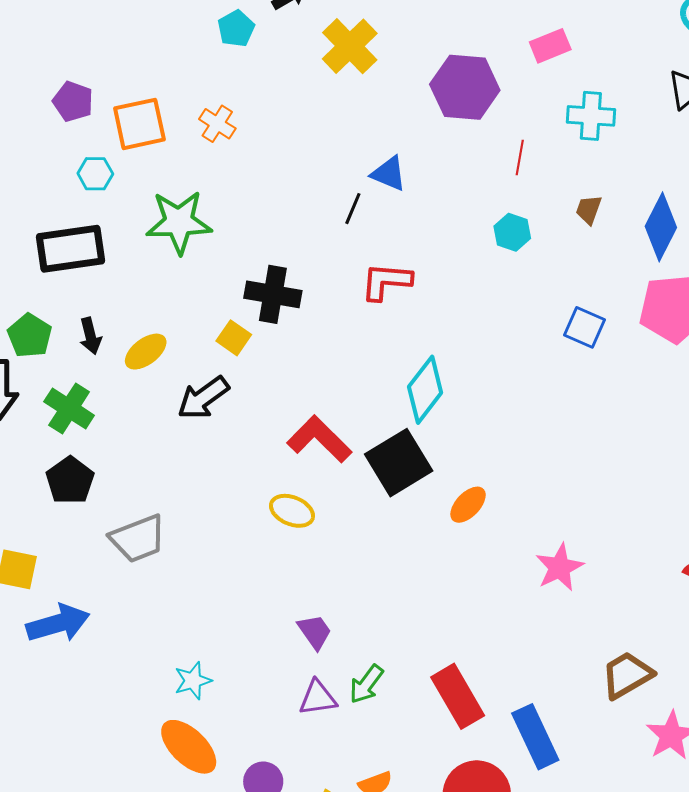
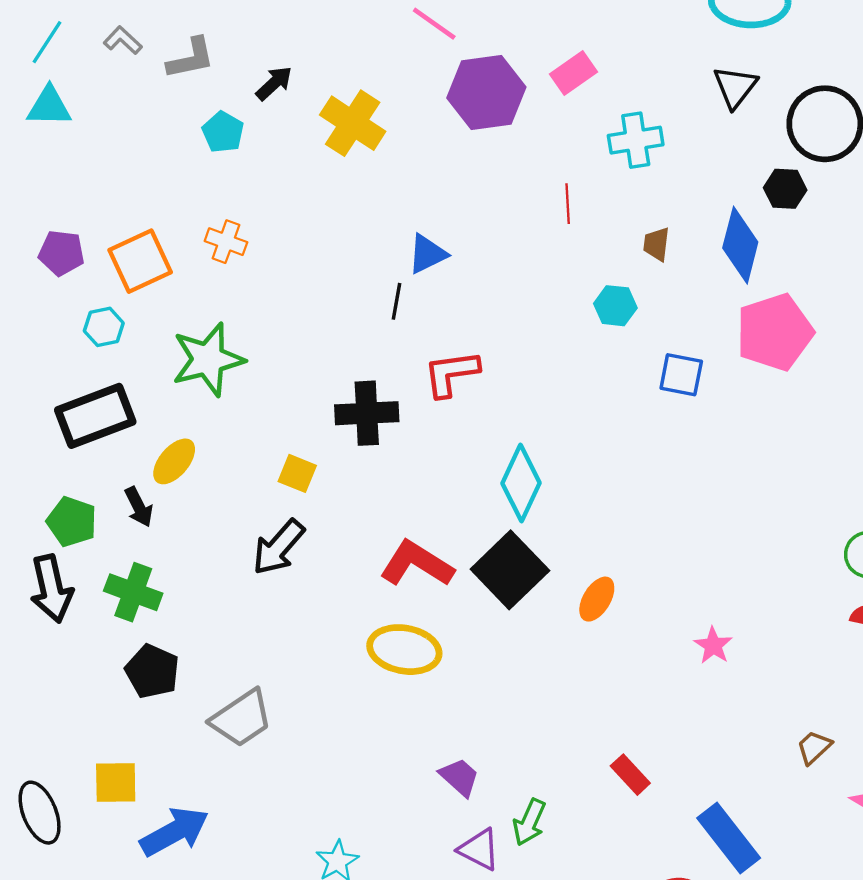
purple hexagon: (465, 87) -> (486, 93), moved
blue triangle: (389, 174) -> (427, 254), turned -36
cyan hexagon: (512, 232) -> (615, 306), moved
black cross: (273, 294) -> (367, 413), moved
yellow ellipse: (146, 352) -> (174, 461), moved
yellow ellipse: (292, 511) -> (404, 650), size x1.4
pink star: (560, 567) -> (713, 645), size x0.7
brown trapezoid: (627, 675) -> (814, 747), size x0.6
red rectangle: (458, 696) -> (630, 775), moved, size x0.6
purple triangle: (318, 698) -> (479, 849), turned 48

